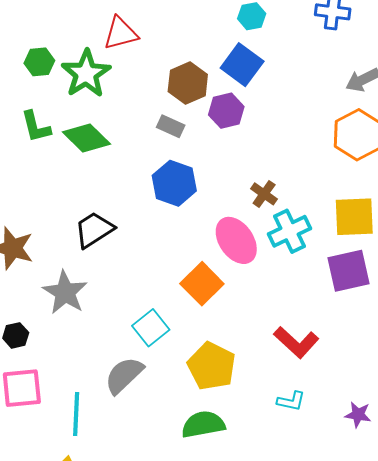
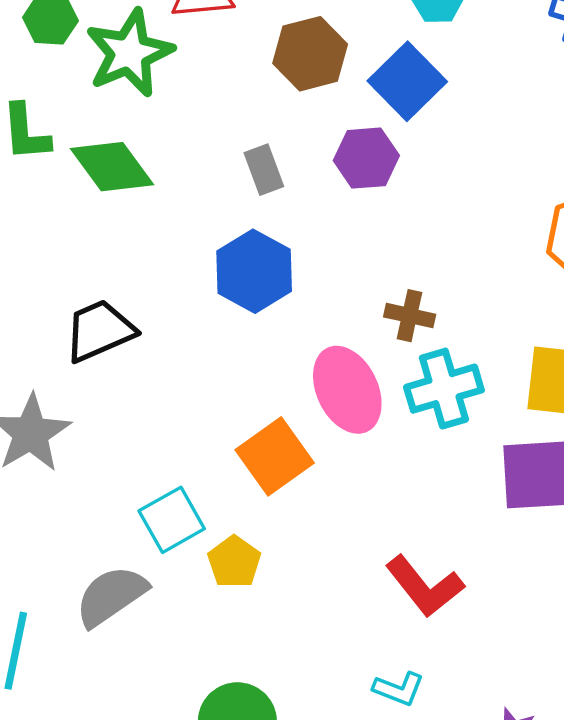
brown hexagon: (188, 83) -> (310, 54), moved
gray rectangle: (171, 126) -> (264, 170), turned 36
brown cross: (264, 194) -> (410, 316), turned -32
yellow pentagon: (211, 366) -> (234, 562), moved, size x0.6

